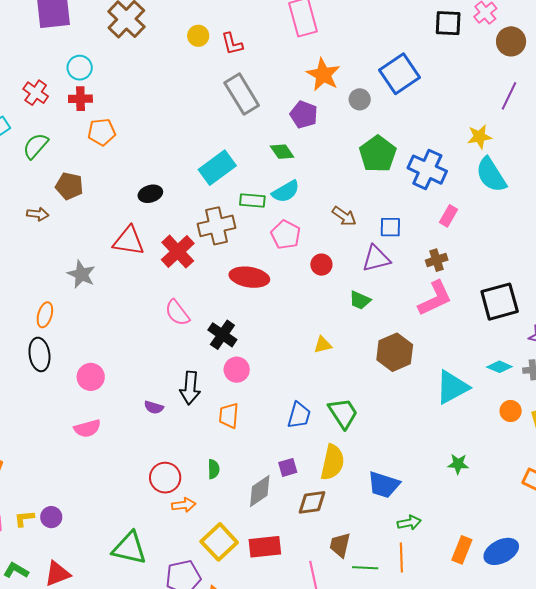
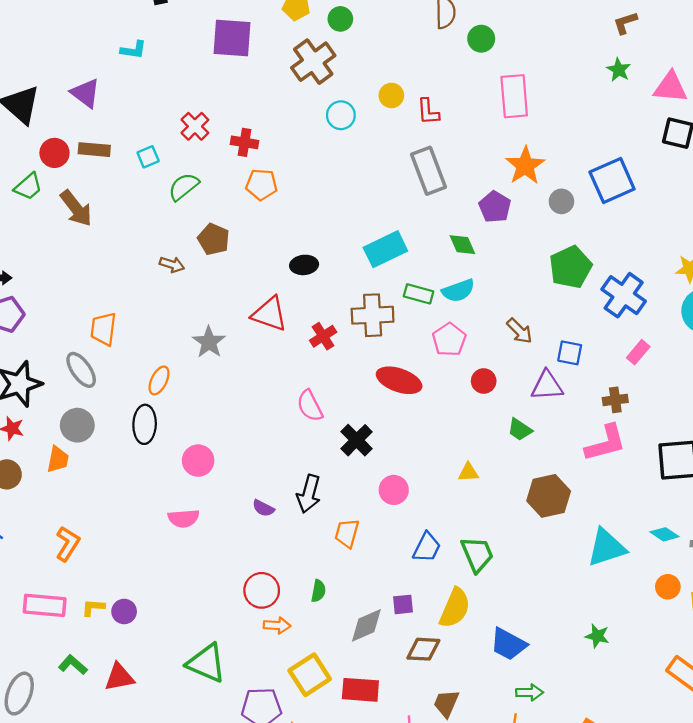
cyan circle: (80, 68) -> (341, 115), moved
red cross: (178, 252) -> (323, 336), size x0.7
pink circle: (237, 370) -> (394, 490), moved

